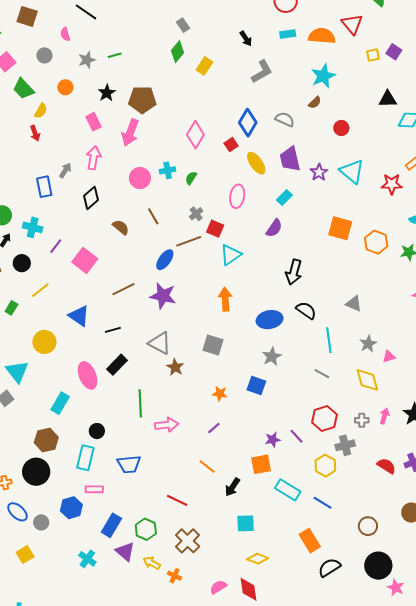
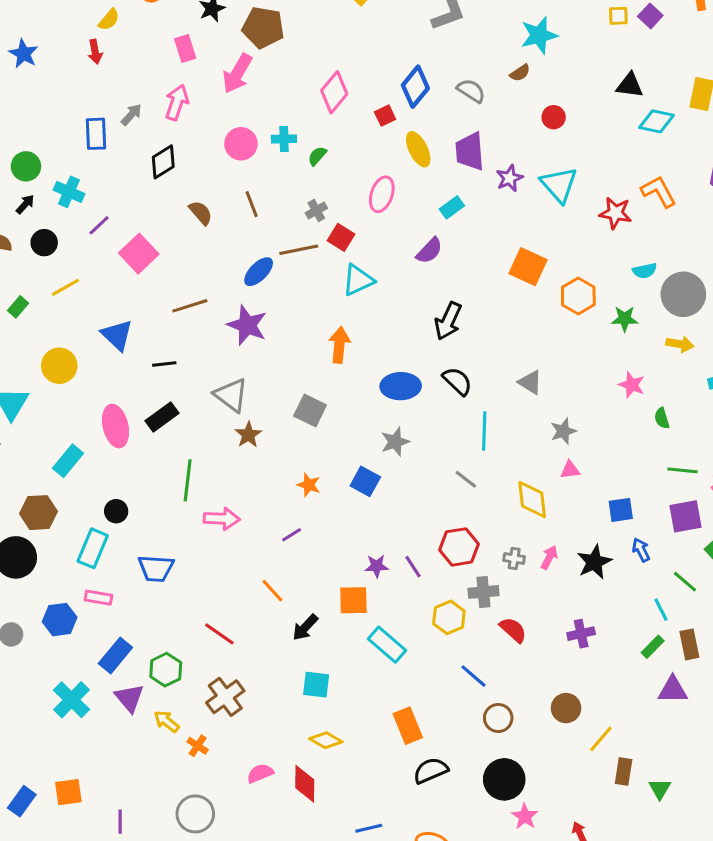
gray star: (368, 344) -> (563, 431), moved
red semicircle: (386, 466) -> (513, 630), moved
blue line: (323, 503) -> (474, 676), moved
cyan cross: (87, 559) -> (71, 700), size x1.4

